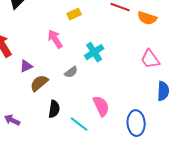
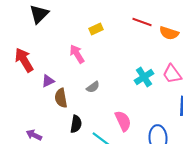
cyan cross: (94, 52) -> (144, 77), moved
brown semicircle: (39, 83) -> (61, 98), turned -60

